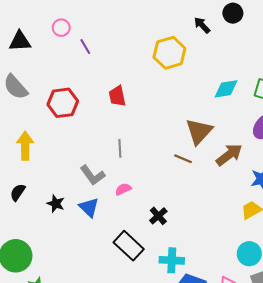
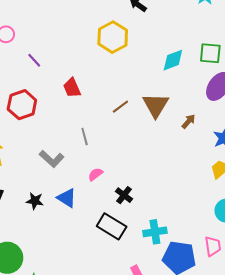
purple line: (85, 47) -> (34, 60), moved
brown arrow: (229, 155) -> (188, 121), size x0.6
brown line: (183, 159) -> (120, 107), moved, turned -48
gray L-shape: (93, 175) -> (52, 159), moved
black cross: (158, 216) -> (124, 195), moved

